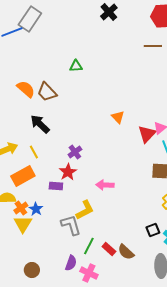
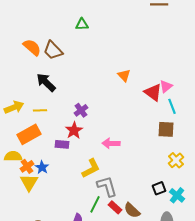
red triangle: (147, 134) -> (153, 92), turned -36
yellow line: (34, 152) -> (40, 110), turned -64
gray L-shape: (71, 225) -> (107, 186), moved

